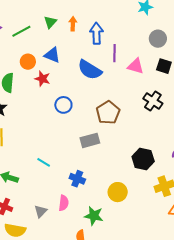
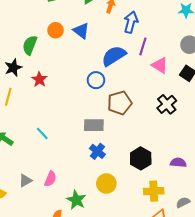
blue semicircle: (90, 70) -> (114, 56), turned 100
red star: (42, 79) -> (39, 79), moved
blue circle: (63, 105) -> (96, 80), moved
blue cross: (77, 179) -> (97, 151), moved

